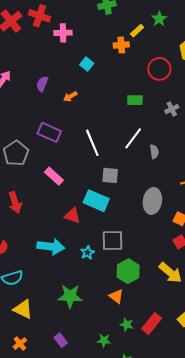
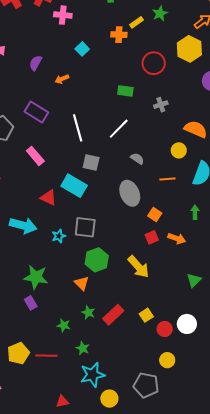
gray semicircle: (154, 152) -> (137, 159), moved, turned -56
gray ellipse: (152, 201) -> (130, 193), turned -40
purple rectangle: (61, 340) -> (31, 303), moved

